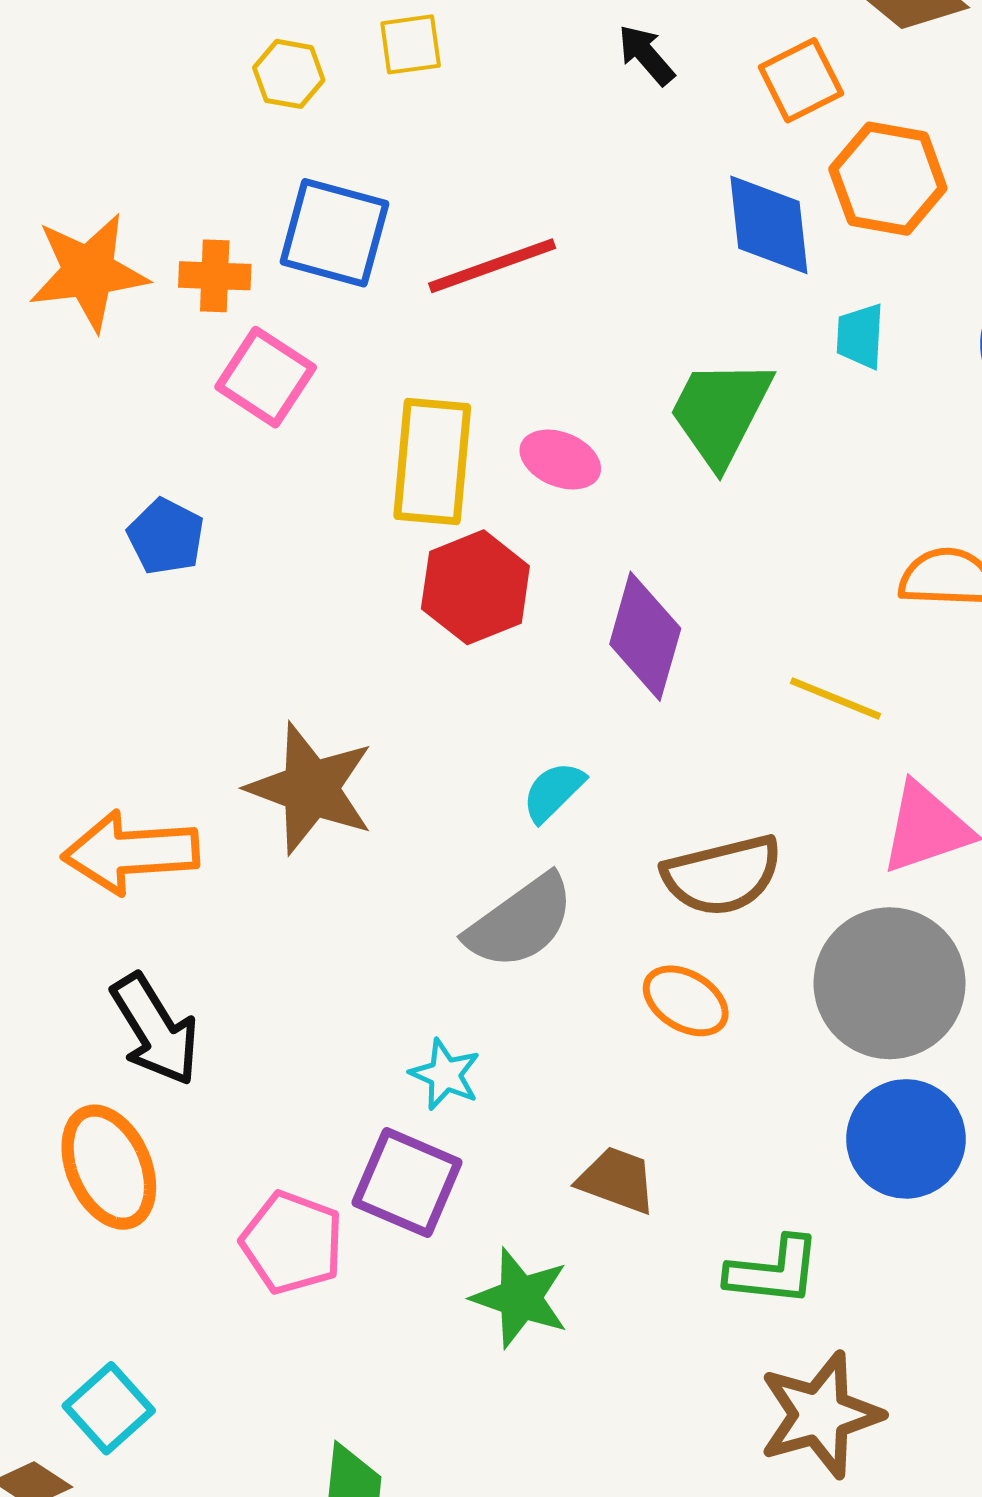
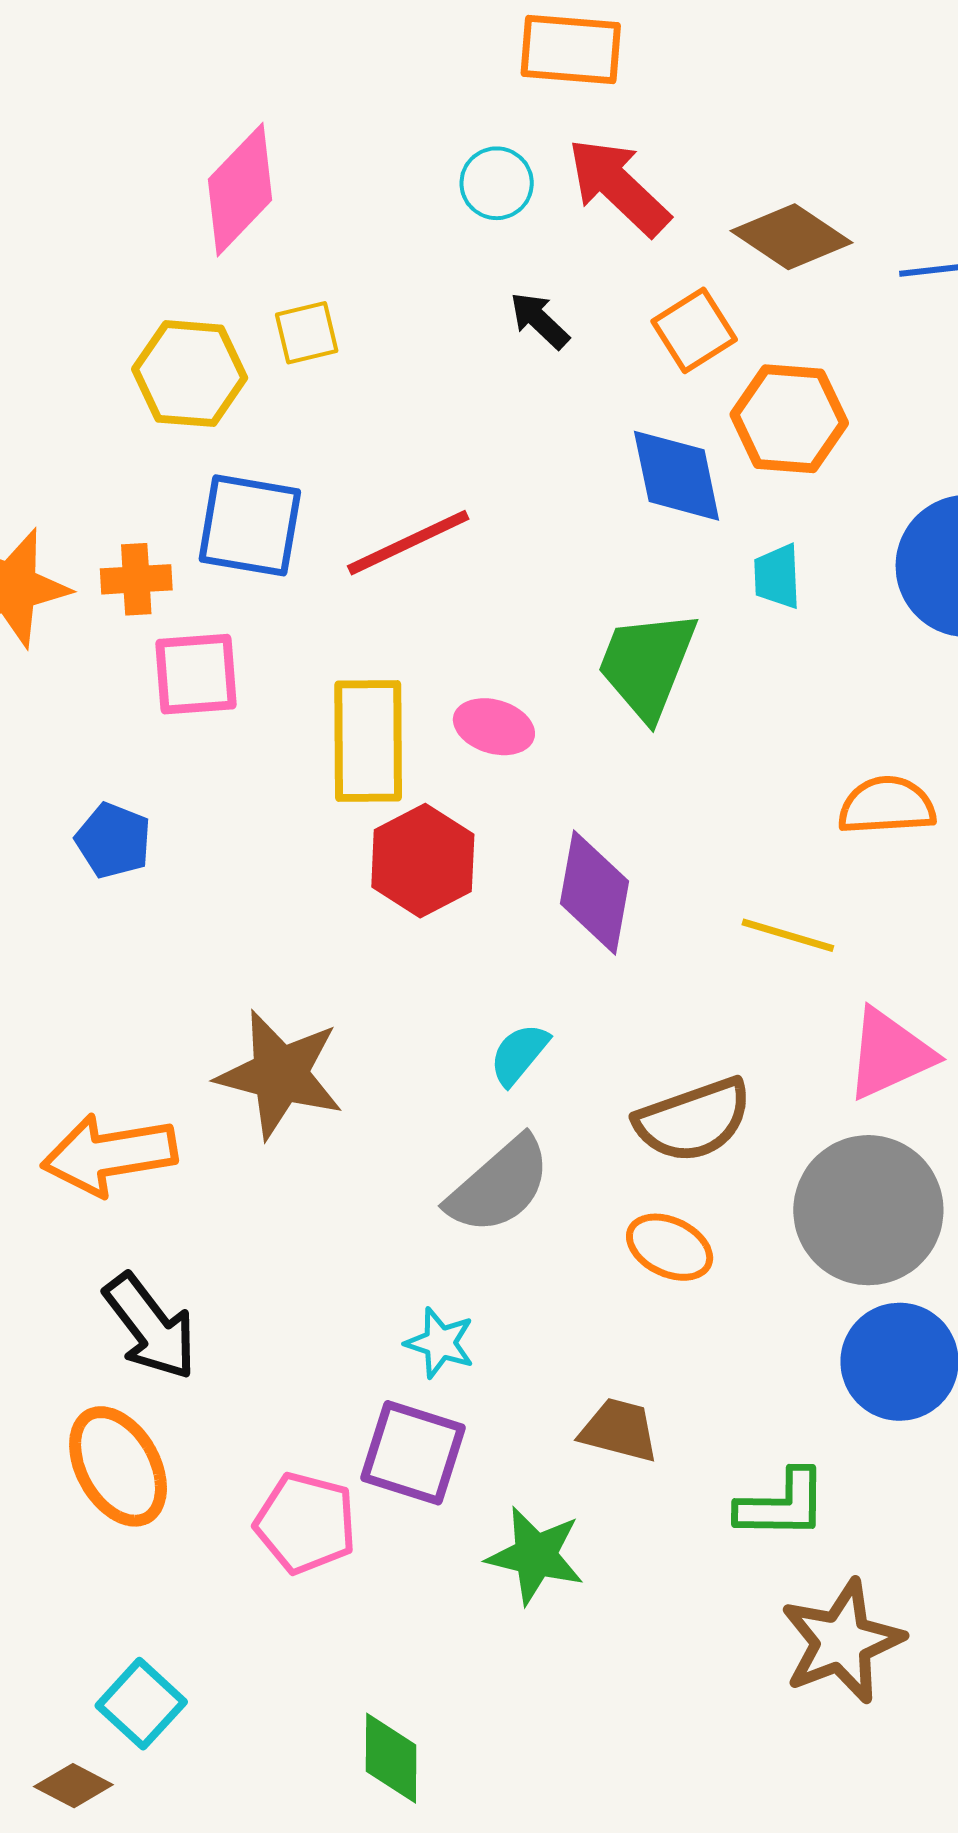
yellow hexagon: (289, 74) -> (190, 374), size x1.6
pink square: (266, 377) -> (196, 674), turned -32

